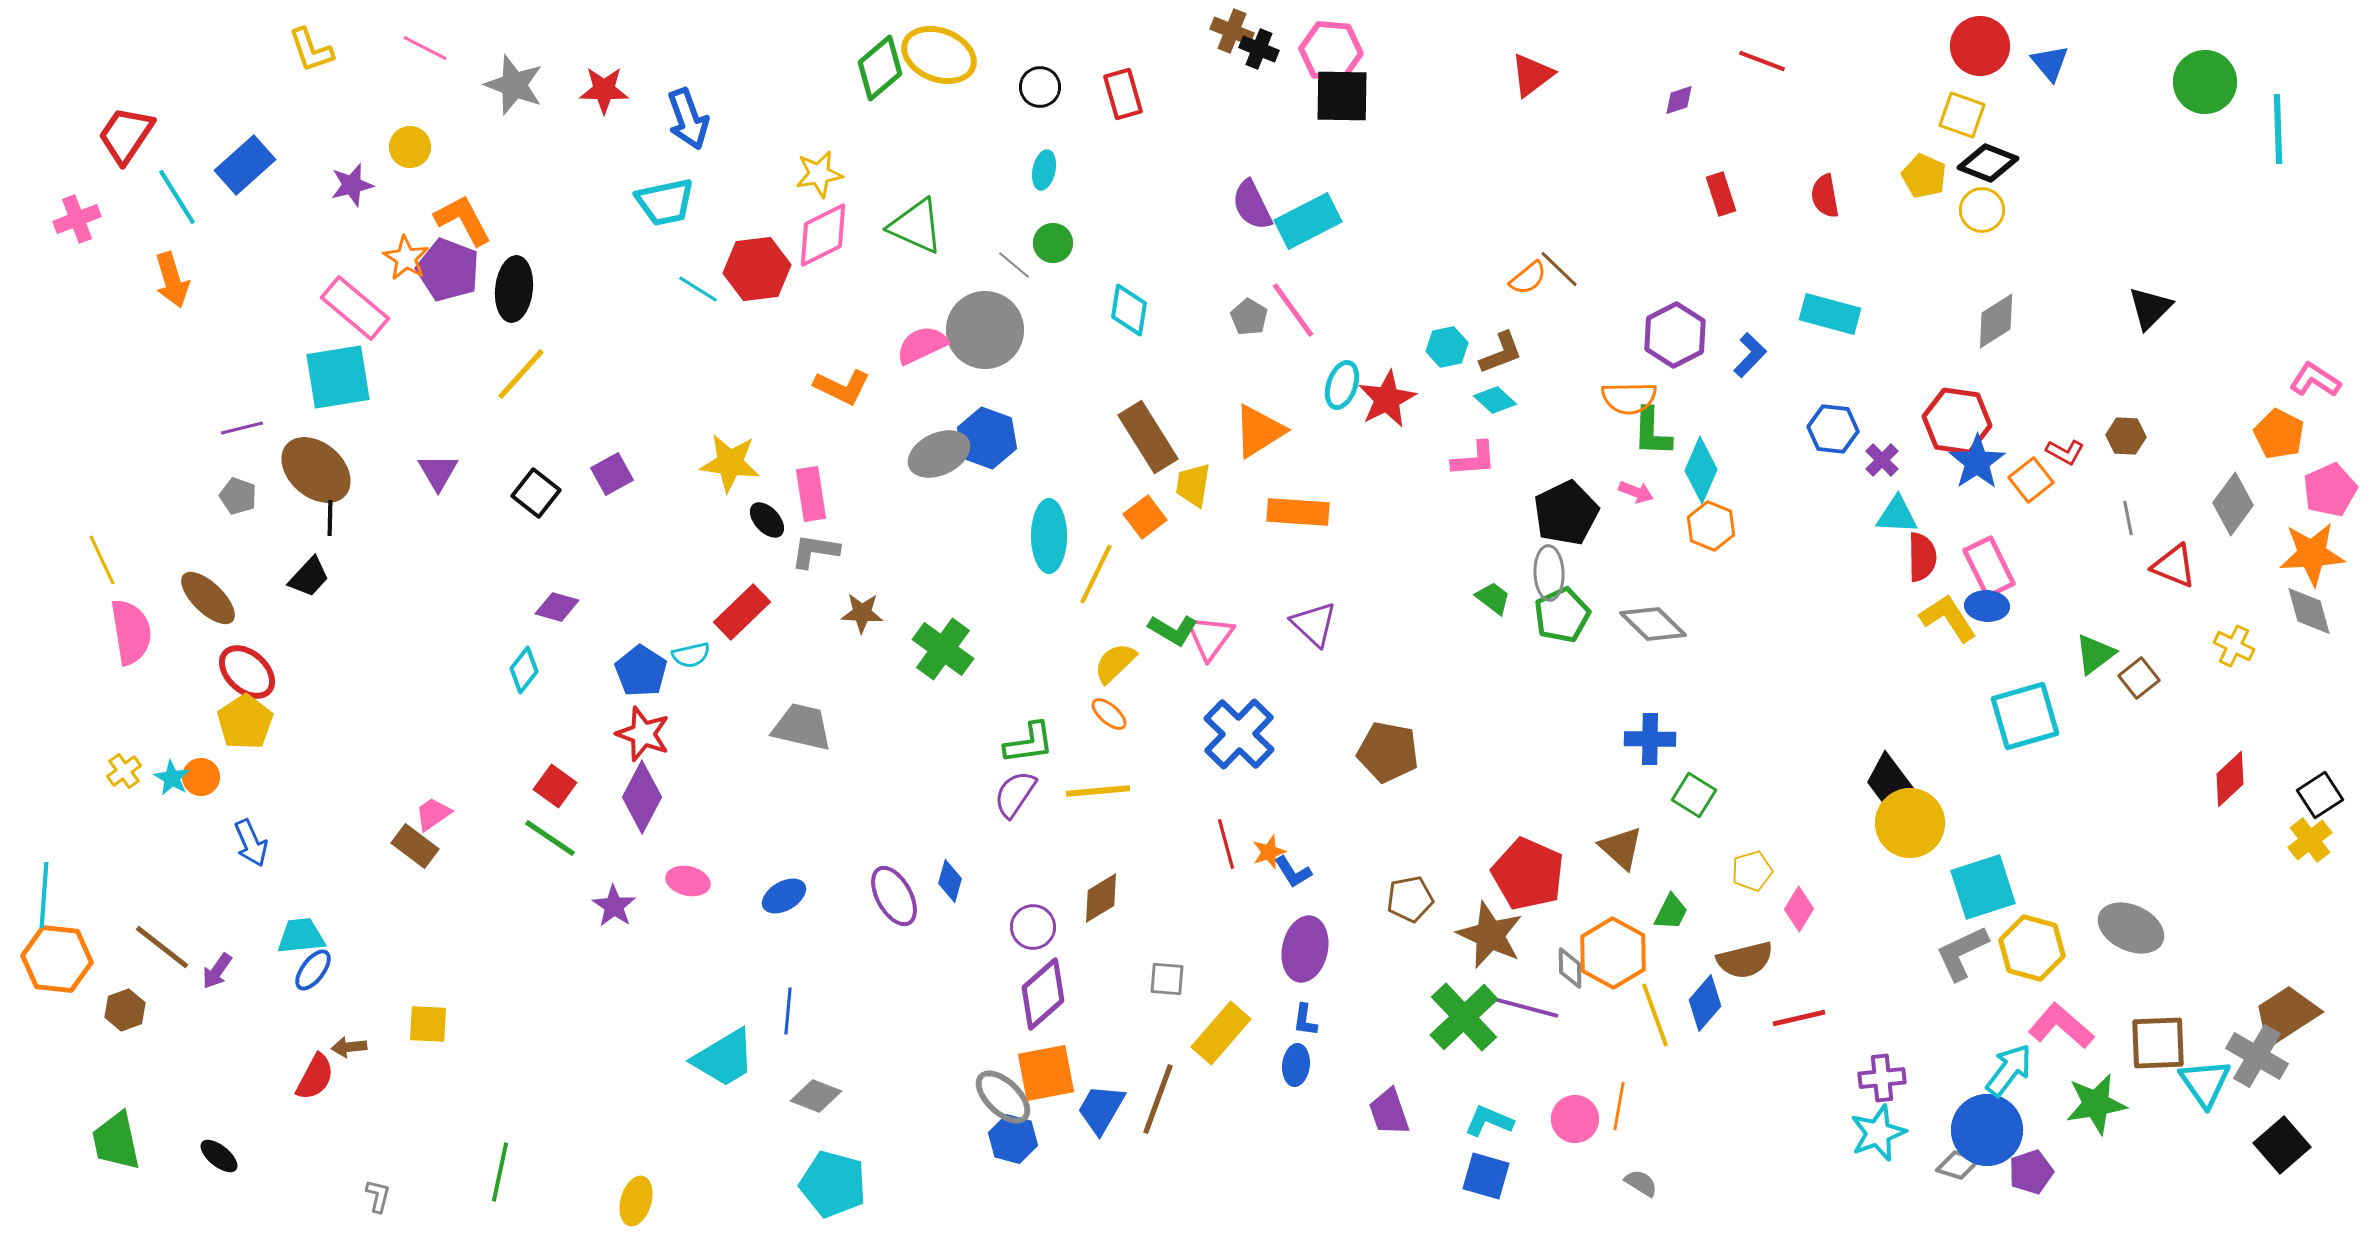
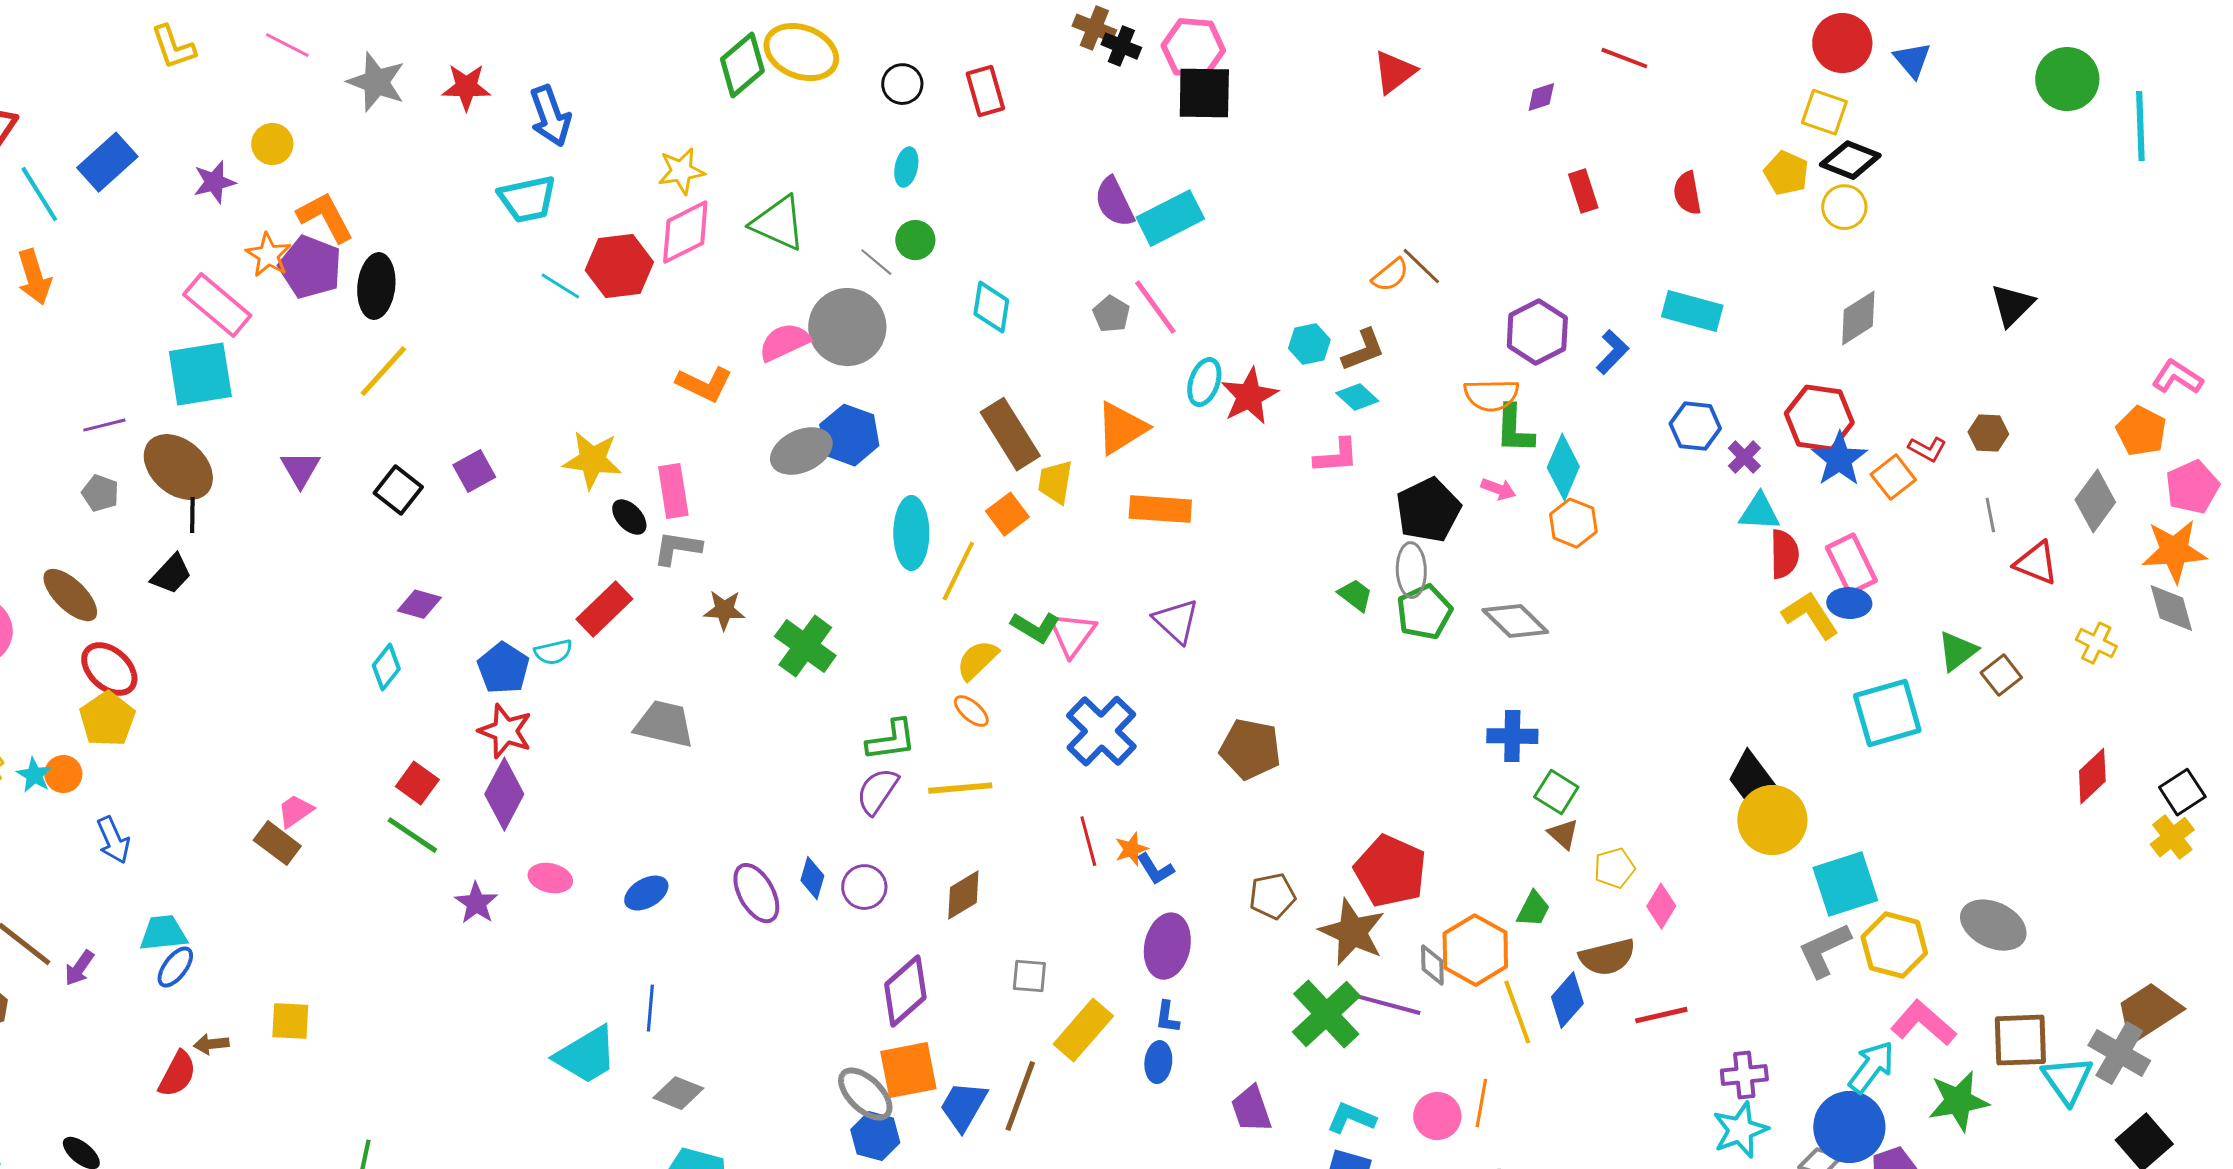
brown triangle: (1621, 848) -> (1563, 834), moved, size x0.7
purple circle: (1033, 927) -> (864, 887), moved

